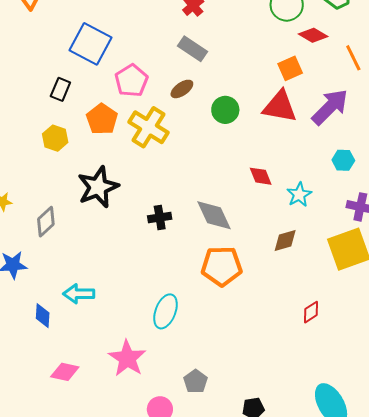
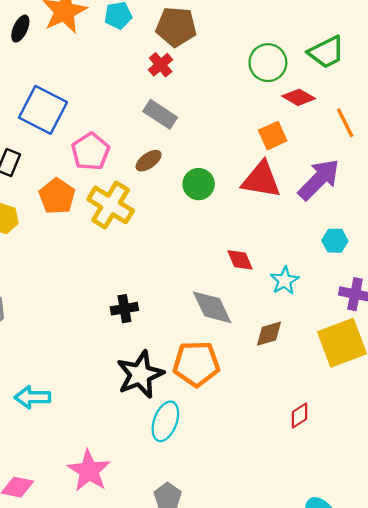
black star: (98, 187) -> (140, 374), moved
gray diamond: (214, 215) -> (212, 307), moved
cyan ellipse: (165, 311) -> (165, 421), moved

